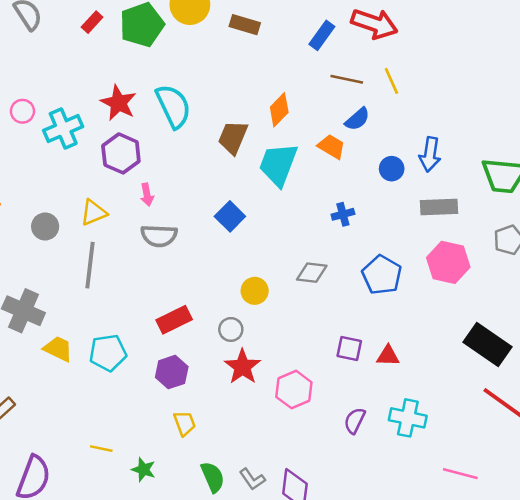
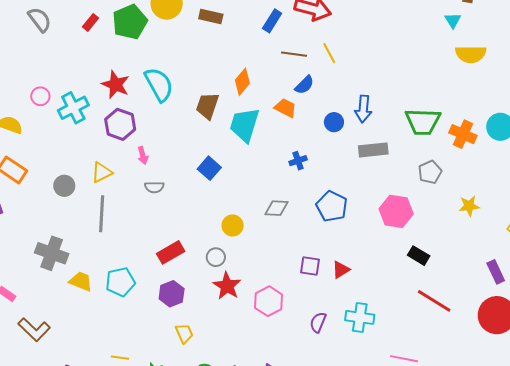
gray semicircle: (159, 236) -> (154, 187), size x0.7
pink hexagon: (448, 262) -> (396, 211), moved
black rectangle: (487, 345) -> (419, 256), size x0.6
red triangle: (388, 356) -> (341, 270), turned -30

